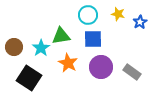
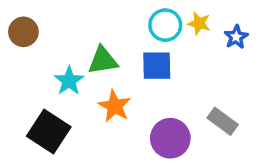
cyan circle: (88, 15) -> (165, 25), moved
brown circle: (14, 47) -> (23, 32), moved
purple circle: (101, 67) -> (170, 138), moved

